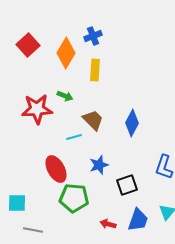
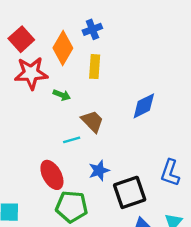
red star: (37, 109) -> (31, 73), moved
blue diamond: (132, 123) -> (144, 106), moved, turned 36
black square: (127, 185) -> (130, 192), size x1.4

